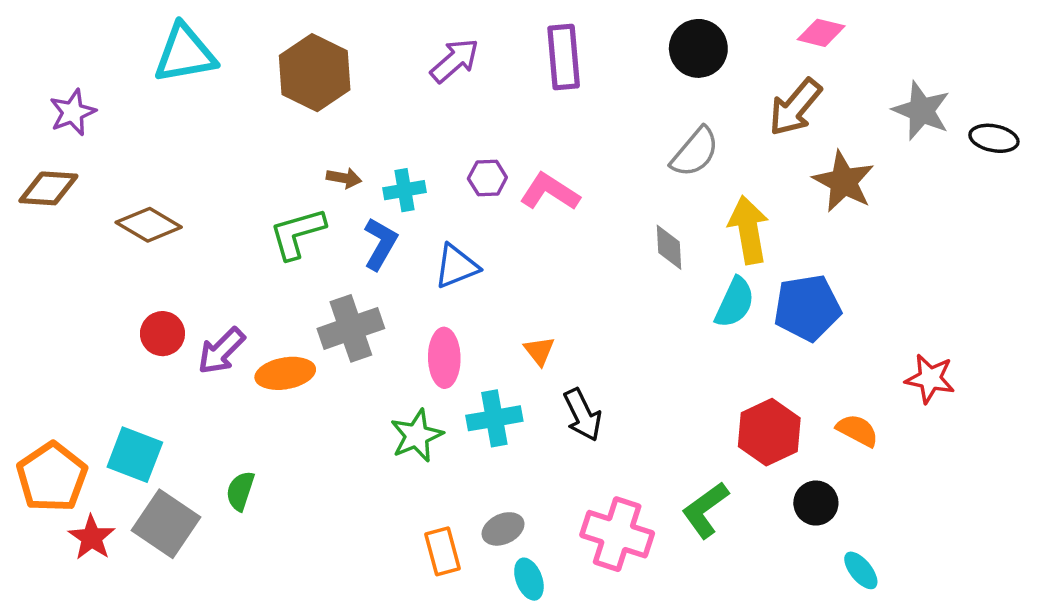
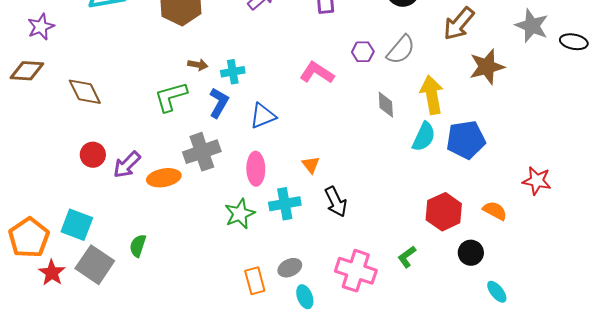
purple hexagon: (487, 178) -> (363, 52), moved
brown star: (844, 181) -> (487, 67), turned 30
brown diamond: (149, 225) -> (85, 92), turned 33
green L-shape: (705, 510) -> (407, 257), size x0.7

